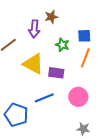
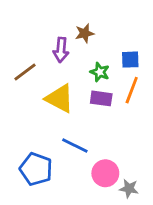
purple rectangle: (56, 73) -> (101, 98), moved
pink circle: (78, 97) -> (105, 173), moved
blue line: (44, 98) -> (75, 146), turned 48

